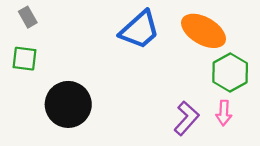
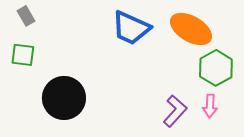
blue trapezoid: (140, 30) -> (131, 28), turned 66

